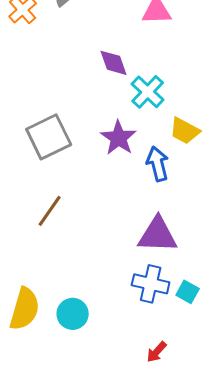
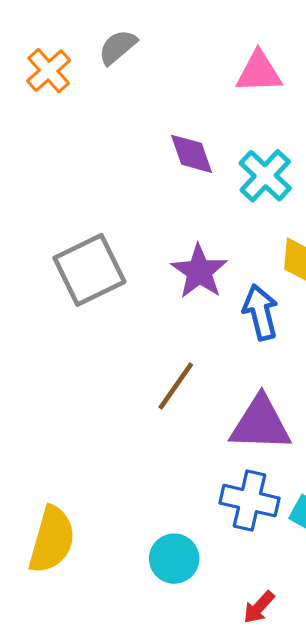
cyan cross: (148, 92) -> (265, 176), moved
brown line: (50, 211) -> (176, 386), moved
cyan circle: (73, 314) -> (174, 559), moved

